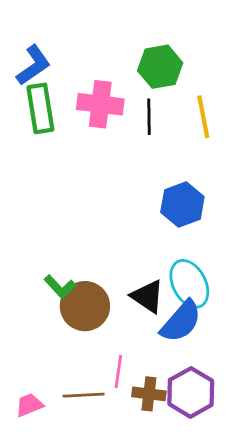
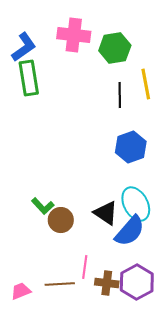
pink cross: (100, 104) -> (74, 35), moved
black line: (149, 117) -> (120, 95), moved
brown circle: (85, 306) -> (61, 220), size x0.7

